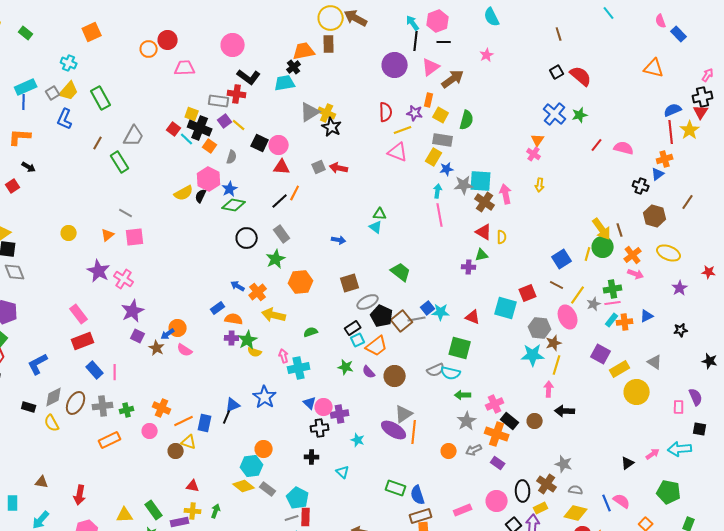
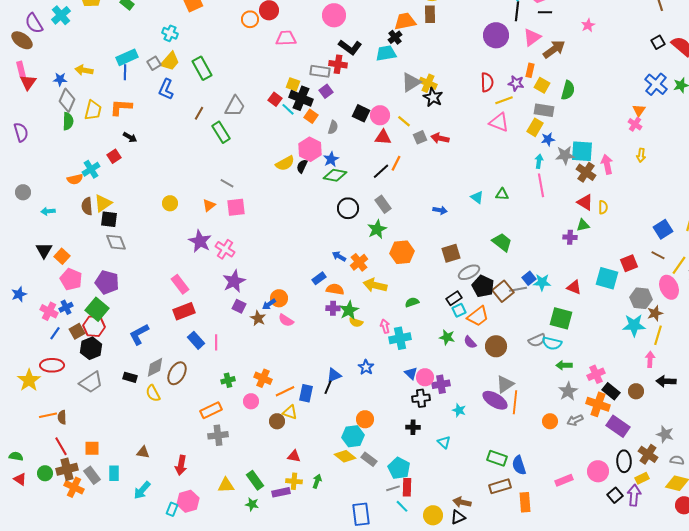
yellow line: (239, 125) -> (404, 121), moved
green triangle: (380, 214) -> (502, 194), moved
blue star: (265, 397) -> (366, 367), size x0.7
gray cross: (103, 406) -> (218, 435), moved
purple rectangle: (498, 463) -> (618, 426), moved, size x1.6
brown rectangle: (421, 516) -> (500, 486), moved

